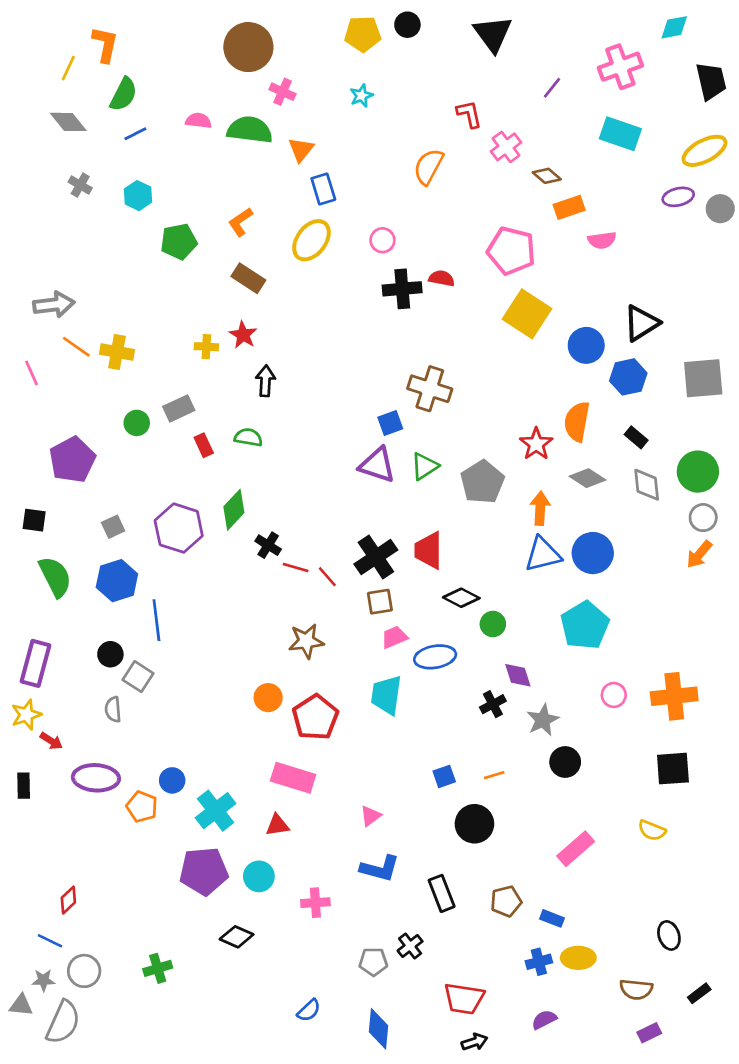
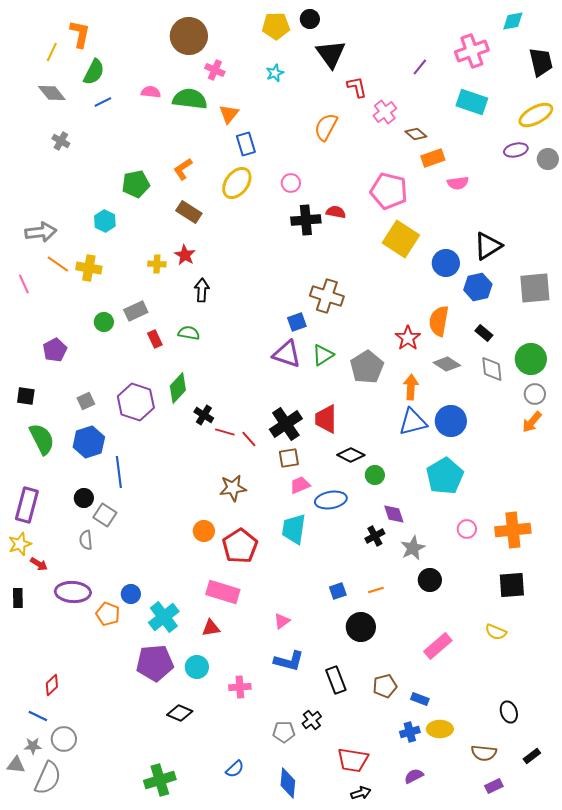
black triangle: (493, 34) -> (331, 54), moved
cyan hexagon: (138, 196) -> (105, 221), moved
purple pentagon: (72, 460) -> (55, 350), size x0.7
green cross: (158, 968) -> (160, 780), moved, size x1.4

